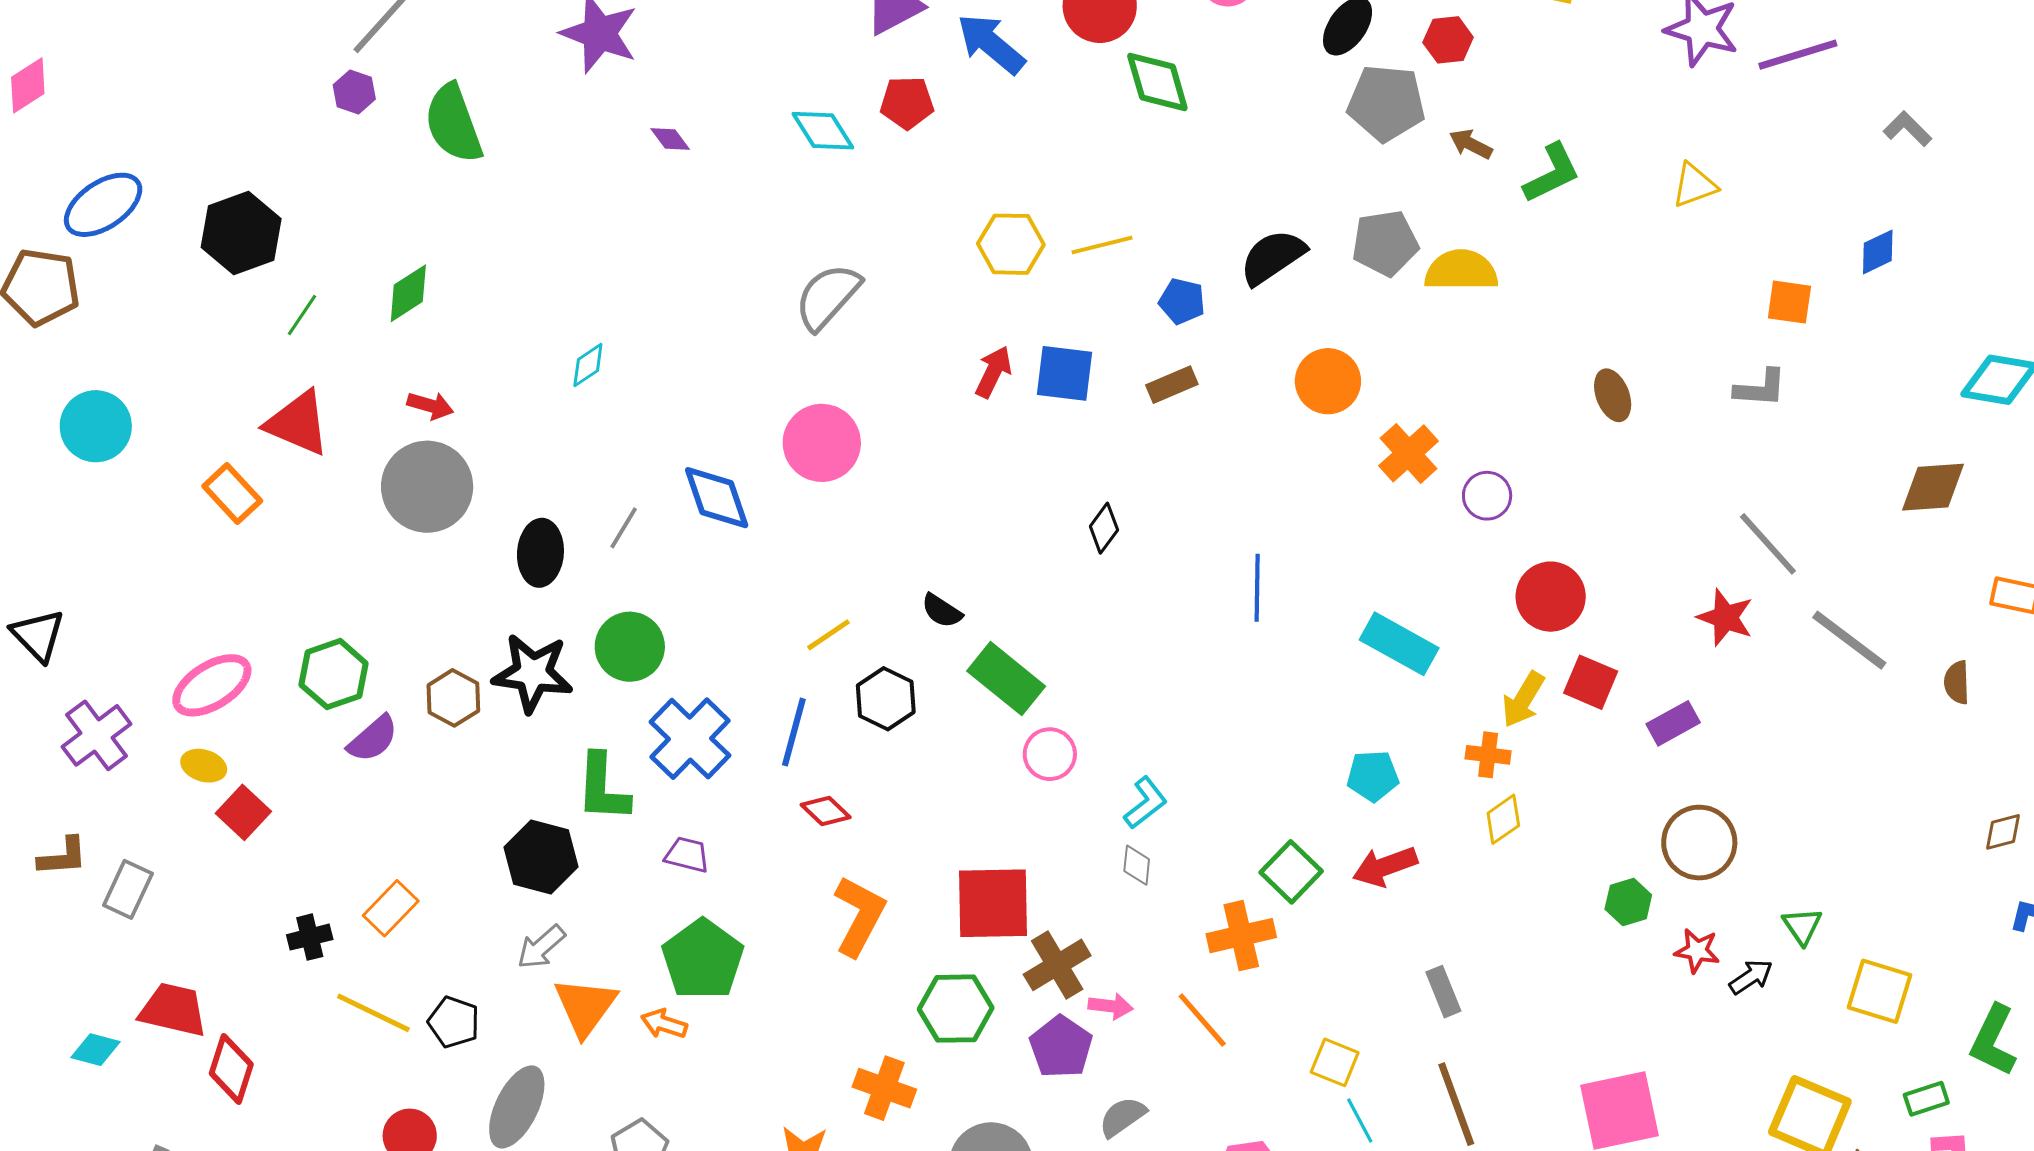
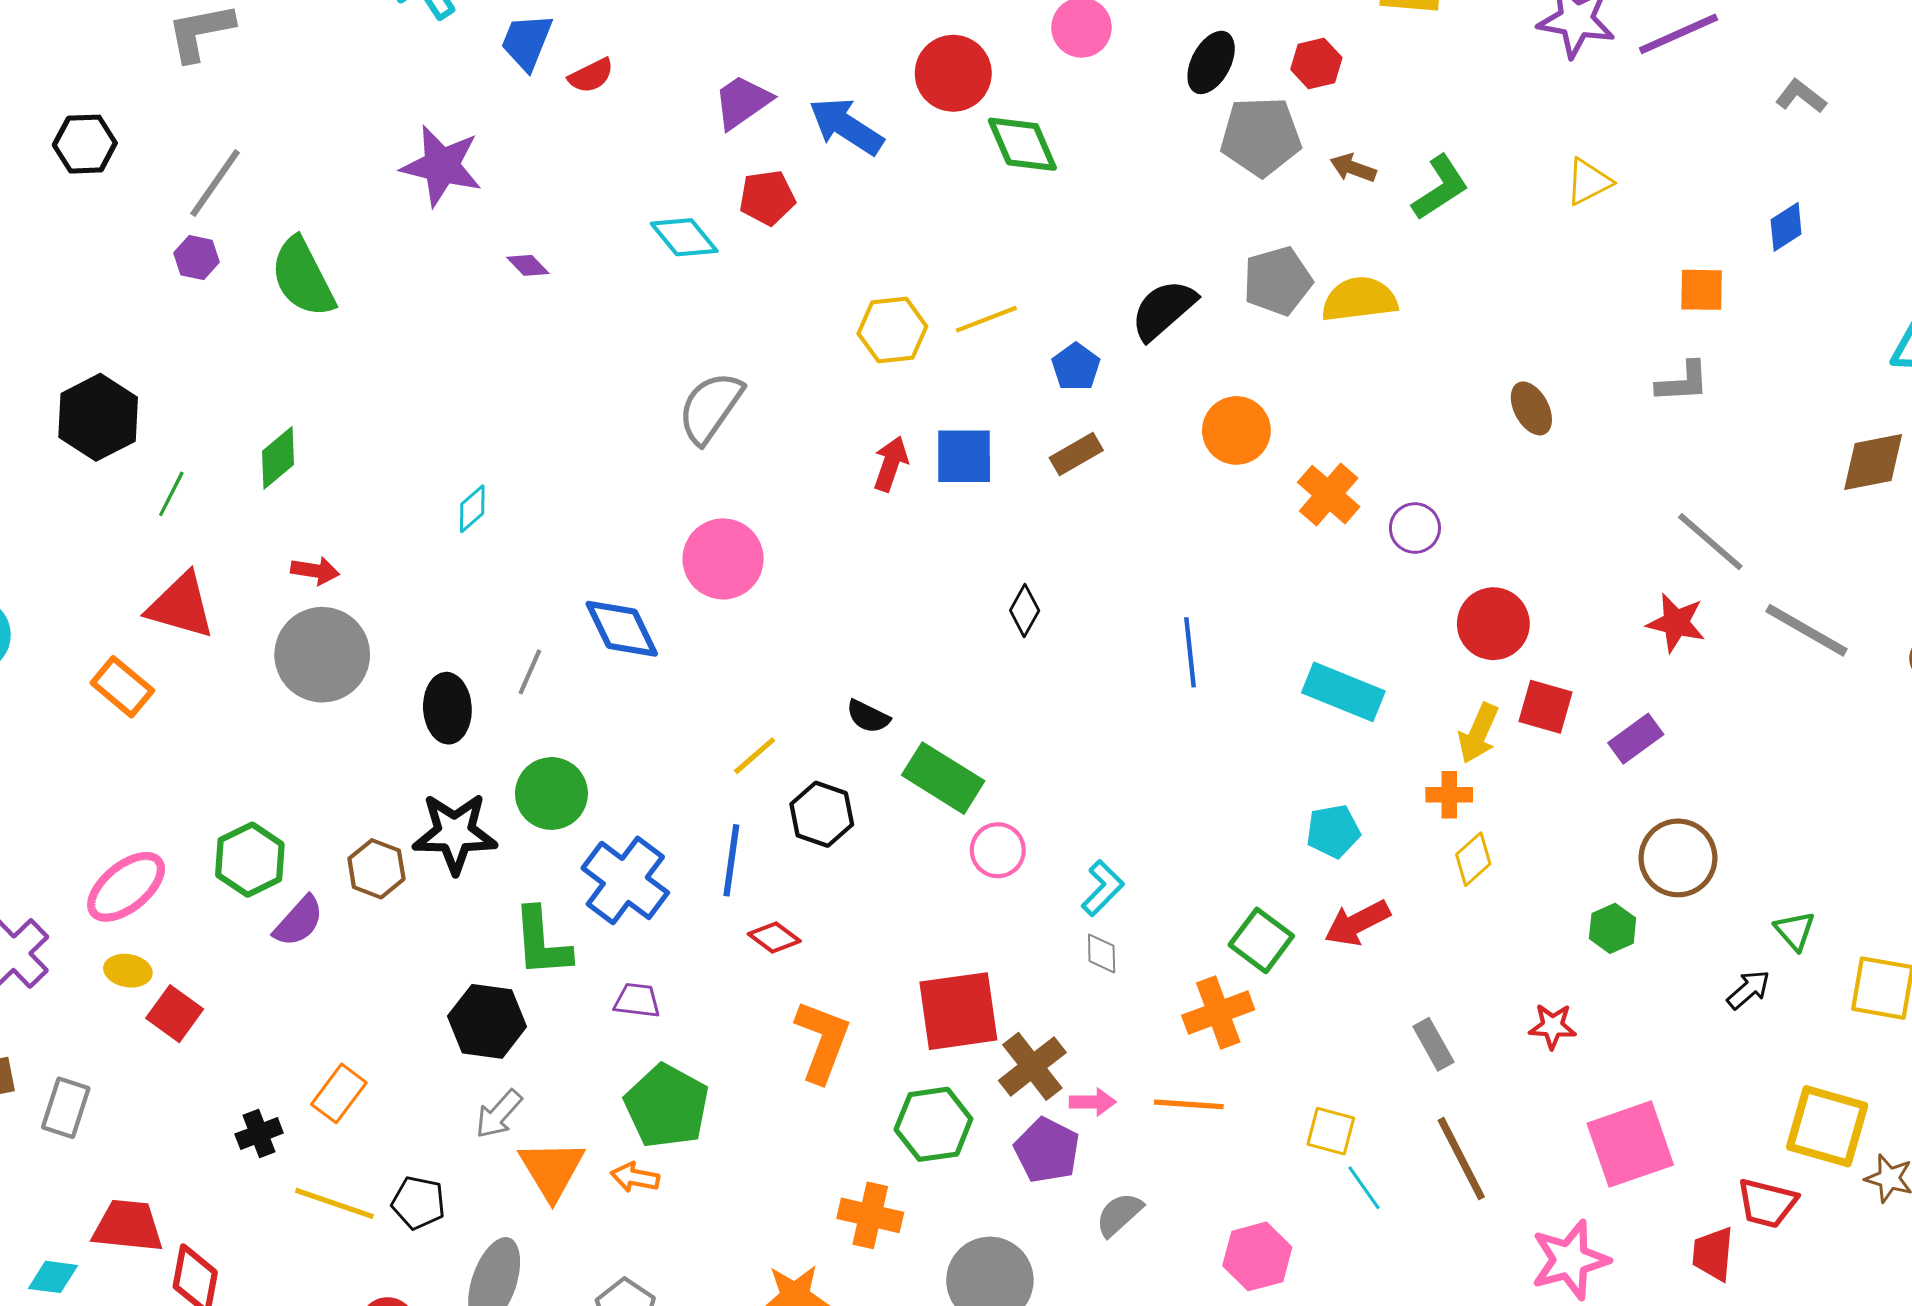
blue pentagon: (1182, 301) -> (1076, 367), turned 30
red star: (1697, 951) -> (1553, 1026), moved
orange line: (1202, 1020) -> (1189, 1104), turned -38

